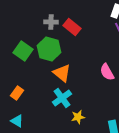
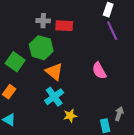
red rectangle: (72, 27) -> (64, 26), turned -36
green square: (23, 51) -> (15, 62), moved

